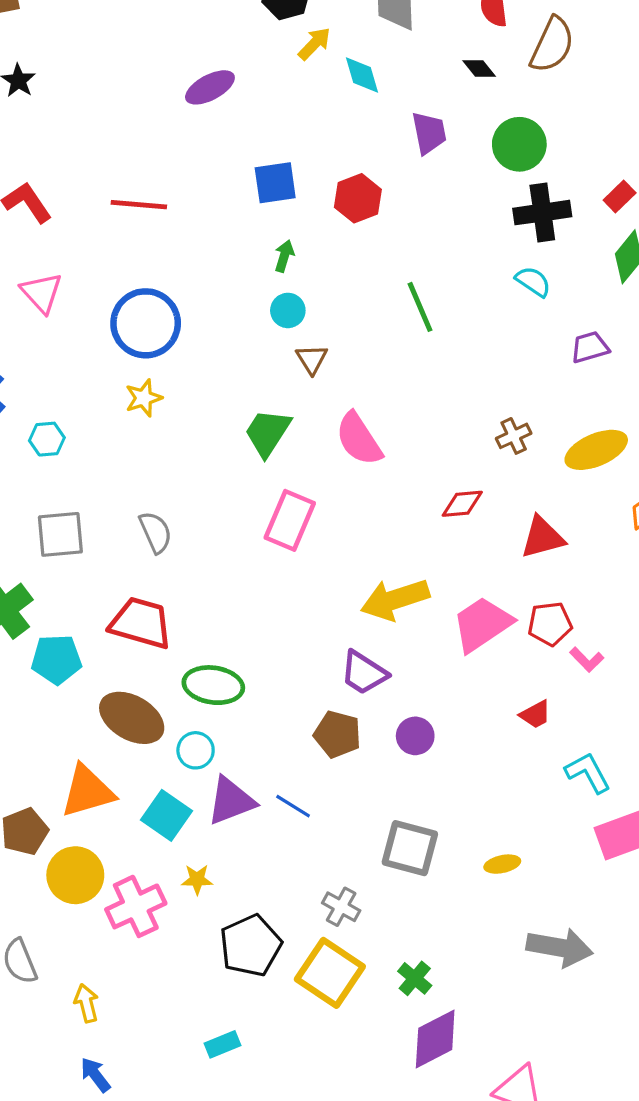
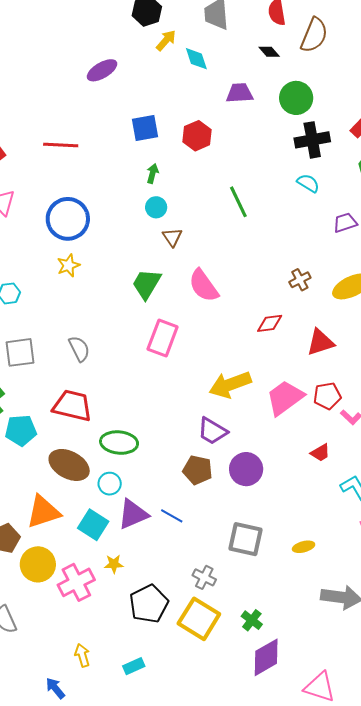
purple trapezoid: (429, 133) -> (240, 93), turned -80
purple circle: (415, 736) -> (246, 469), size x1.4
yellow arrow: (86, 1003) -> (82, 655), moved

